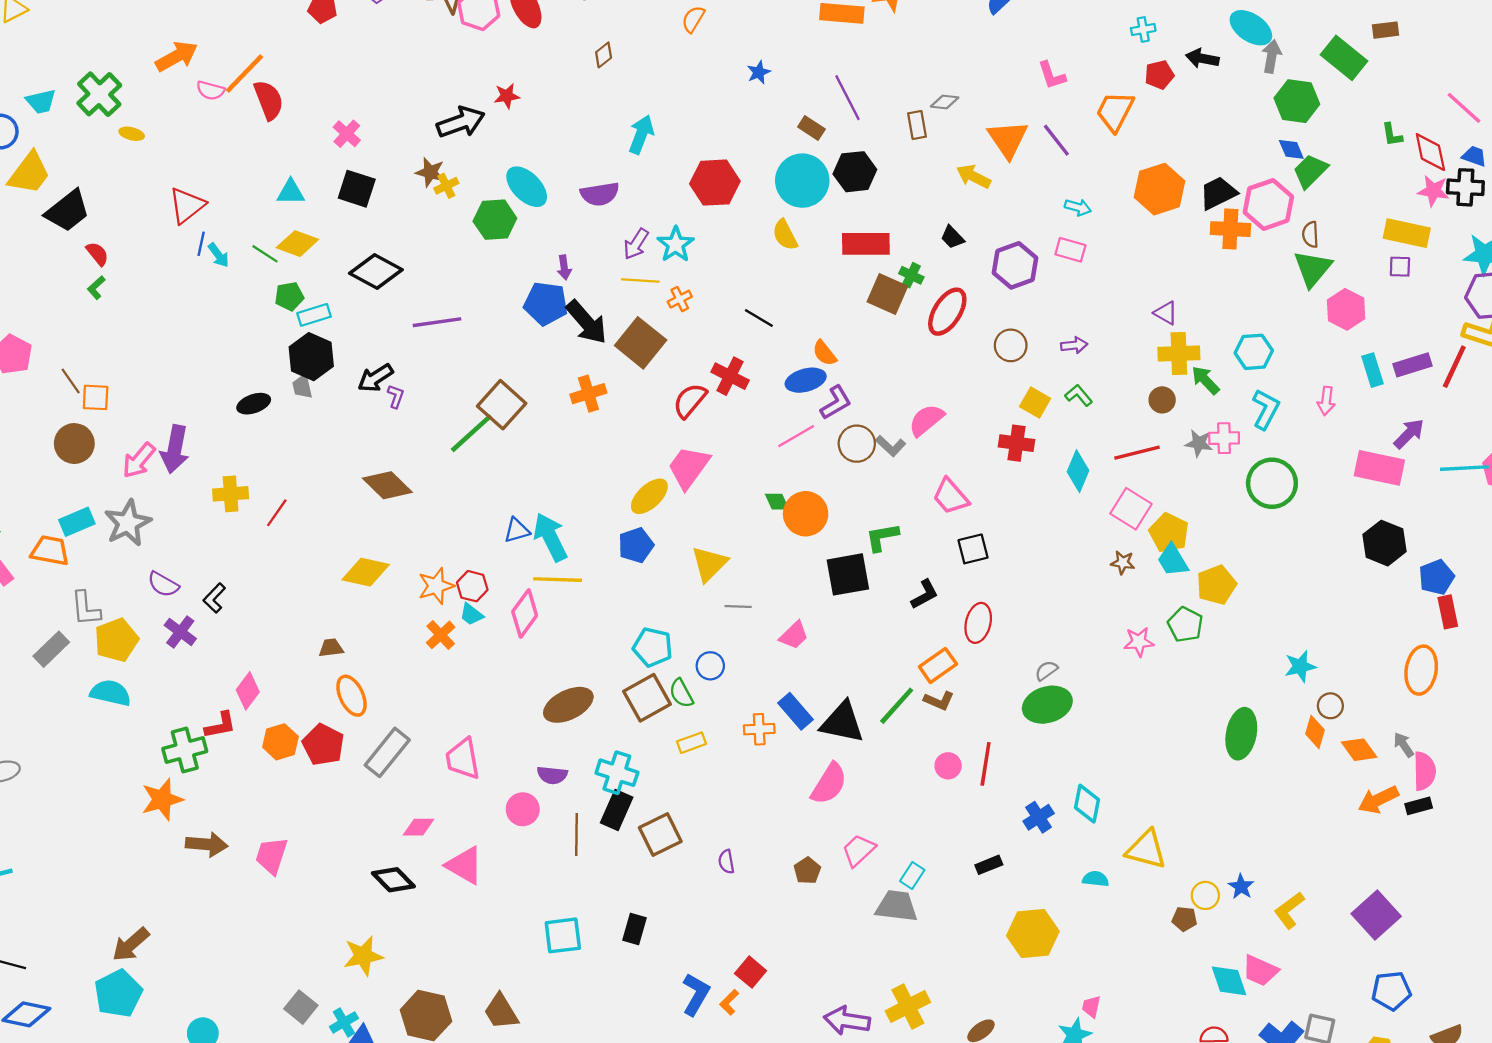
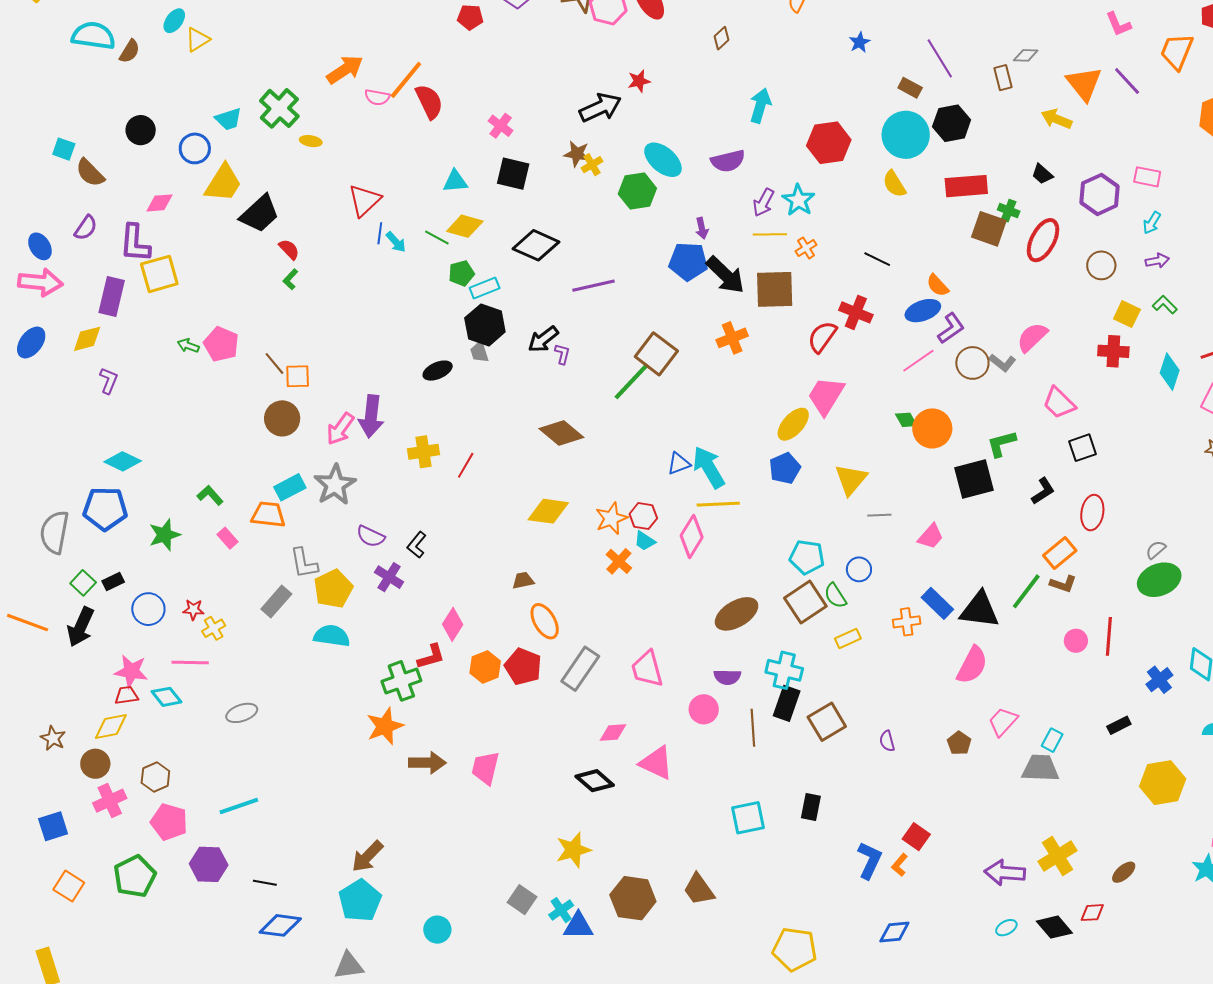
cyan arrow: (1078, 207) -> (1152, 223), moved, turned 110
brown square: (641, 343) -> (775, 289), turned -36

